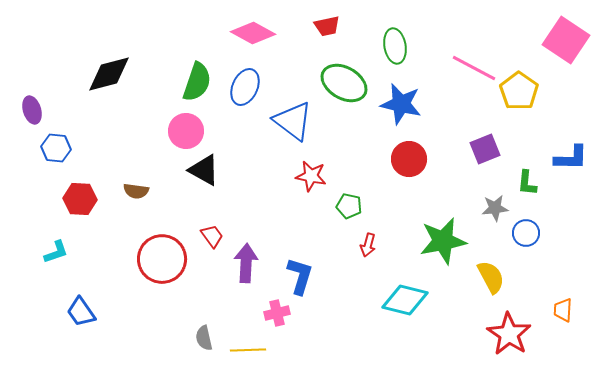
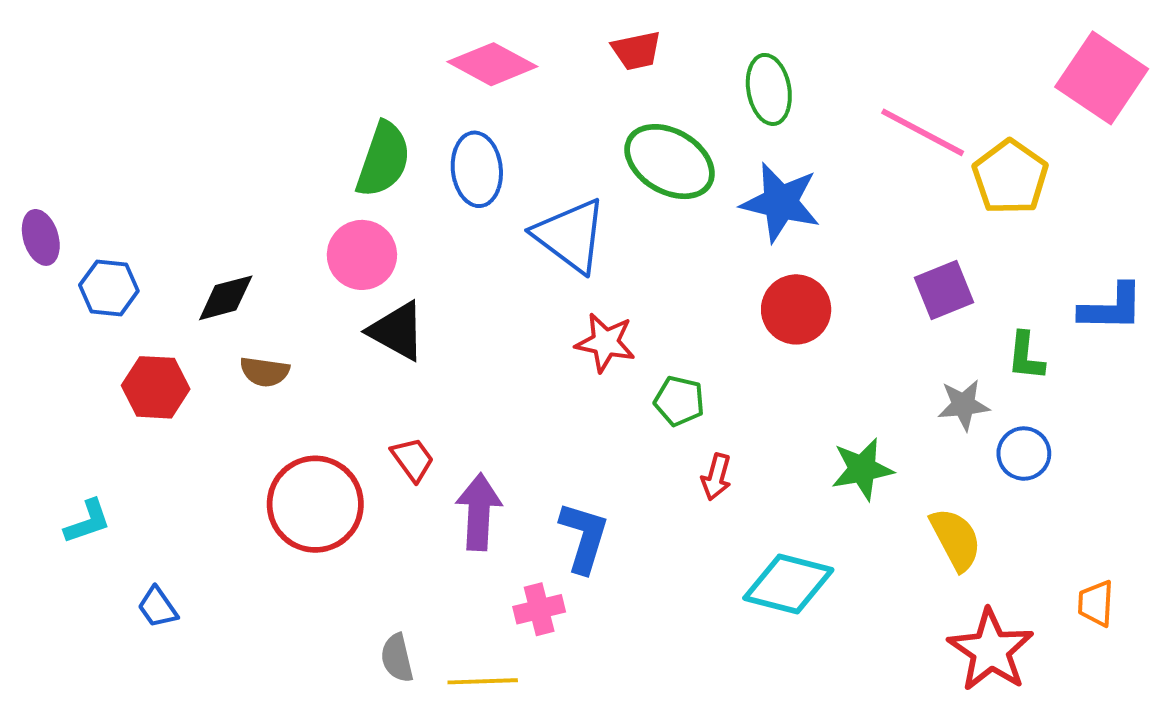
black diamond: (109, 74) -> (226, 298), moved, size x0.7
blue ellipse: (245, 87) -> (477, 169), turned -30
purple ellipse: (32, 110) -> (41, 237), moved
green star: (443, 241) -> (862, 469), size x0.7
cyan L-shape: (56, 252) -> (87, 522), moved
blue trapezoid: (81, 312) -> (158, 607), size x0.7

